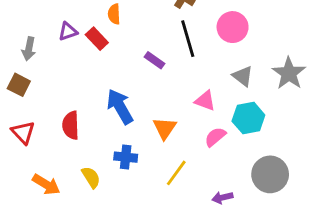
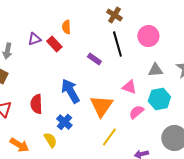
gray triangle: (243, 76) -> (155, 70), turned -42
orange triangle: (165, 128) -> (101, 106), size x1.4
blue cross: (126, 157) -> (64, 122), moved, turned 35

